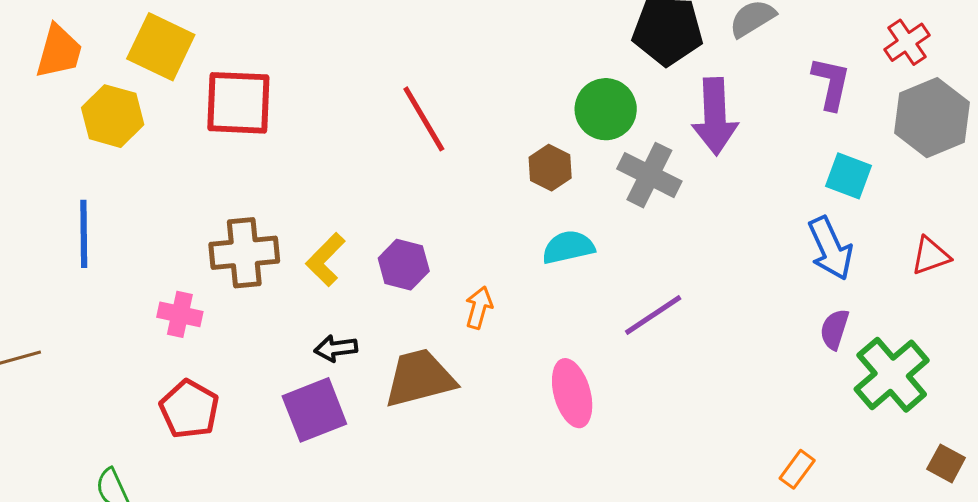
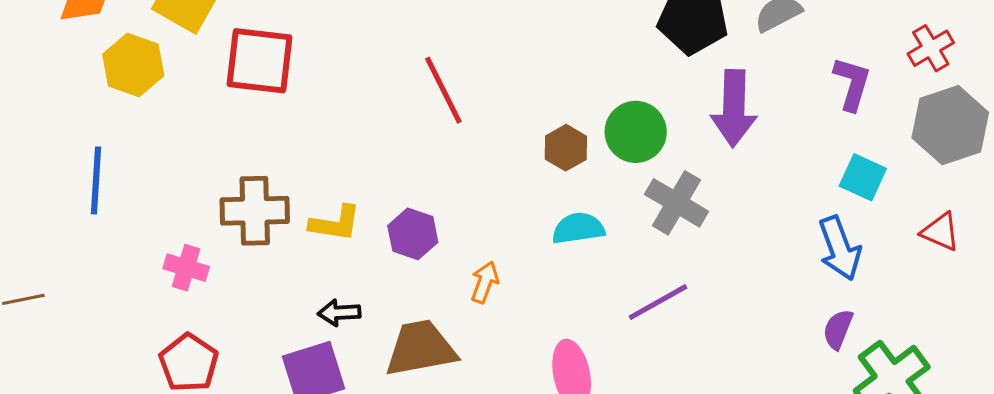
green circle: (606, 109) -> (636, 132), moved
gray cross: (649, 175) -> (677, 203), moved
red triangle: (931, 256) -> (940, 232), moved, turned 39
yellow L-shape: (325, 260) -> (335, 223), turned -130

